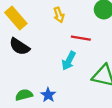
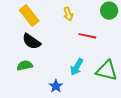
cyan arrow: (69, 61) -> (77, 67), moved
green semicircle: (24, 95) -> (25, 65), moved

